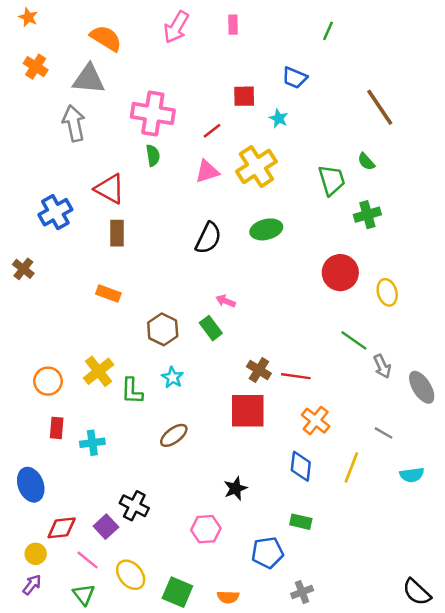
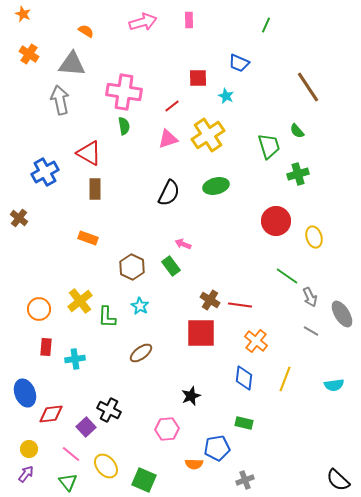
pink arrow: (176, 27) -> (143, 22), turned -136
orange semicircle: (106, 38) -> (86, 31), size x0.6
gray line: (383, 433) -> (311, 331), moved
red diamond: (62, 528) -> (51, 414), moved
orange semicircle: (228, 597) -> (194, 464), moved

